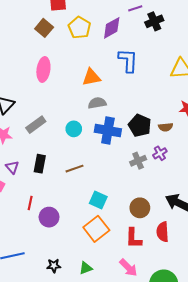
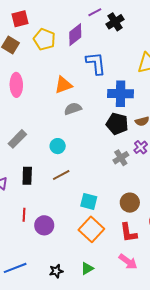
cyan circle: (74, 129) -> (58, 146), moved
blue cross: (108, 130) -> (121, 94), moved

